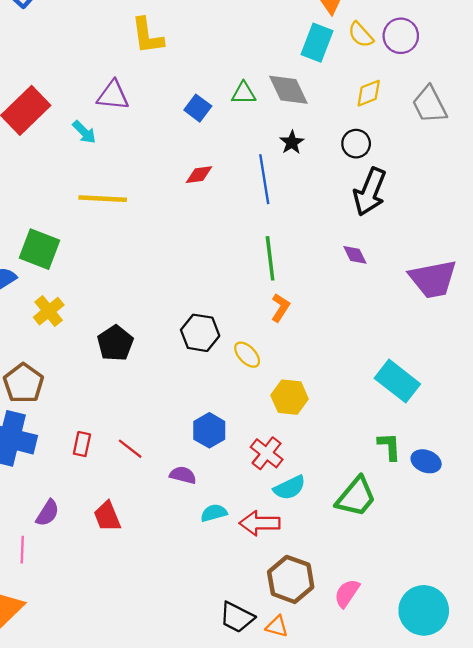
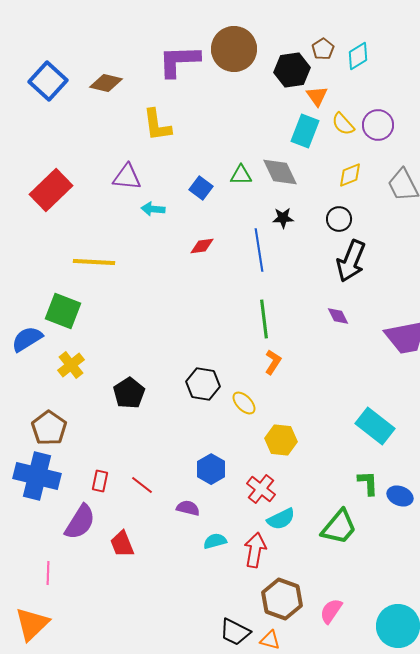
cyan arrow: (84, 132) -> (153, 209), moved, turned 140
black star: (292, 142) -> (283, 218), turned 30
yellow line: (103, 199) -> (94, 262), moved
purple semicircle: (48, 513) -> (80, 522), moved, size x1.5
red arrow: (260, 523) -> (255, 550), turned 100

